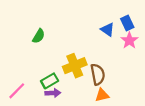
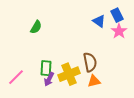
yellow cross: (75, 66) -> (69, 74), moved
green rectangle: (50, 81) -> (46, 68), turned -56
purple arrow: (53, 93) -> (49, 79), turned 120

